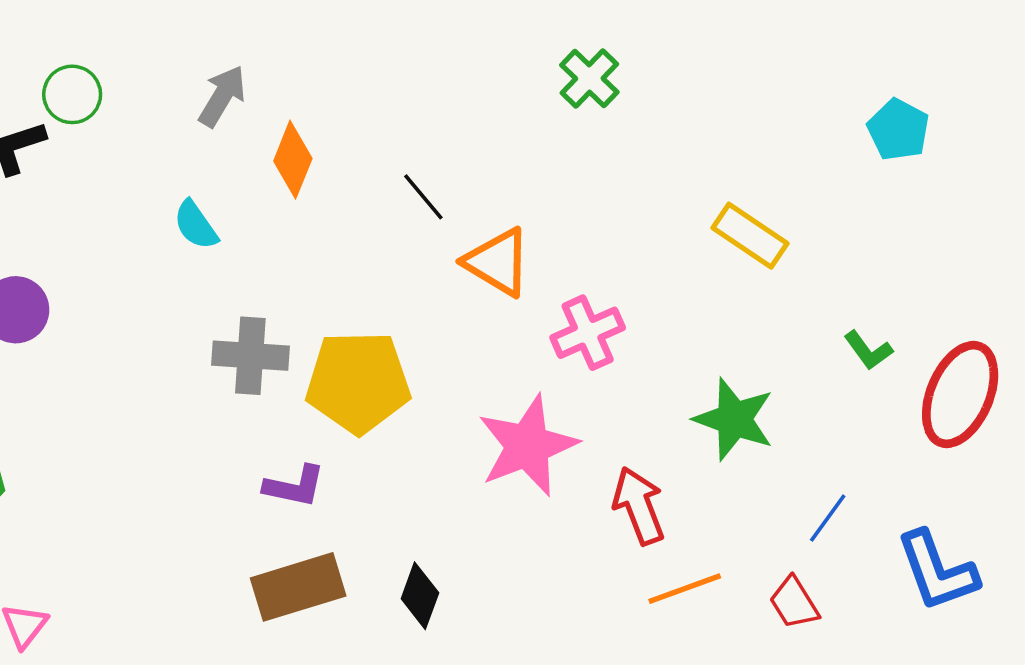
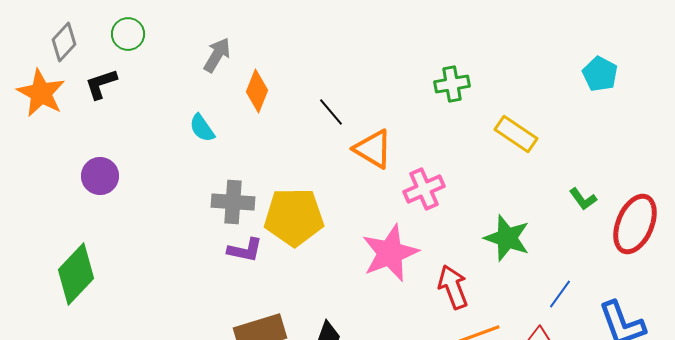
green cross: (589, 79) -> (452, 84), moved, turned 36
green circle: (72, 94) -> (128, 34), moved
purple L-shape: (295, 486) -> (245, 250), moved

